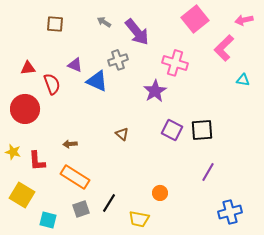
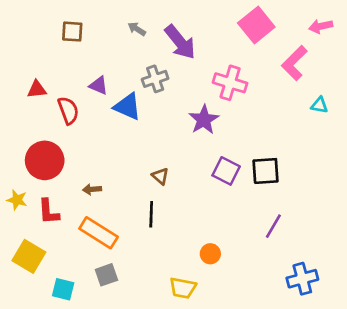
red circle: (25, 109) -> (45, 160), moved
black line: (109, 203) -> (151, 214), moved, turned -30

